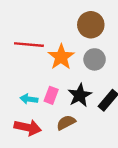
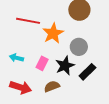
gray circle: (95, 59) -> (79, 47), moved
cyan arrow: (29, 99) -> (16, 58), moved

